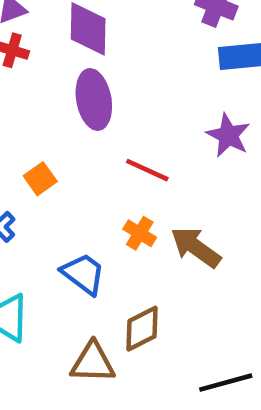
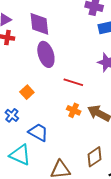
blue trapezoid: (83, 274) -> (38, 132), moved
brown diamond: (142, 329) -> (94, 157), moved

